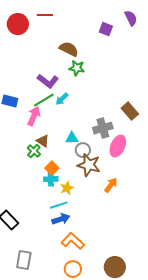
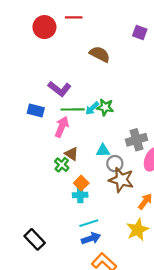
green star: (77, 68) -> (105, 107), moved
purple L-shape: (48, 81) -> (60, 89), moved
green line: (44, 100) -> (73, 109), turned 30
yellow star: (67, 188) -> (138, 230), moved, size x1.5

